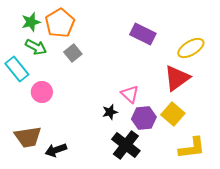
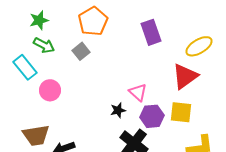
orange pentagon: (60, 23) -> (93, 21), moved
purple rectangle: (143, 34) -> (151, 32), turned 45
yellow square: (173, 114) -> (181, 112), turned -35

